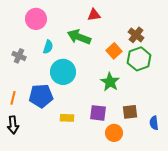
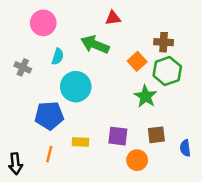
brown cross: (136, 35) -> (164, 42), turned -35
green star: (110, 82) -> (146, 96), moved
orange line: (13, 98) -> (49, 154), moved
black arrow: (13, 125) -> (16, 164), moved

